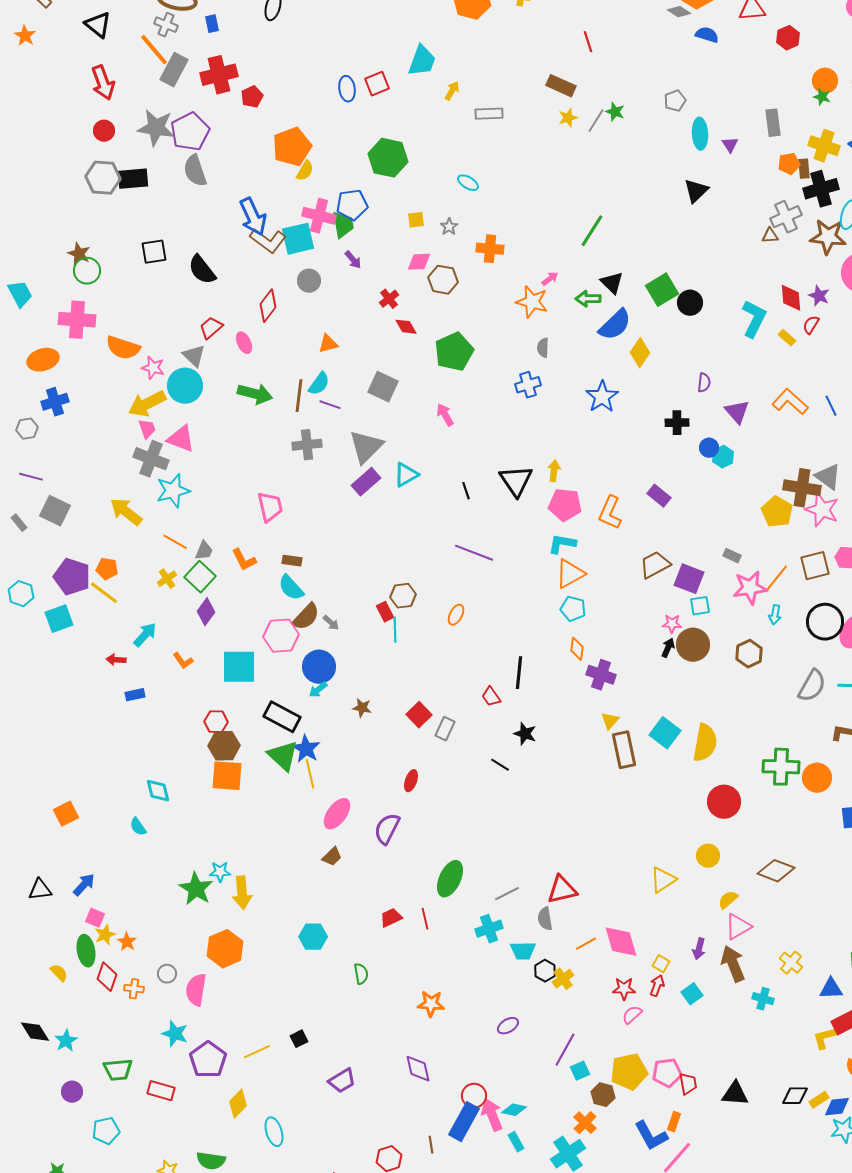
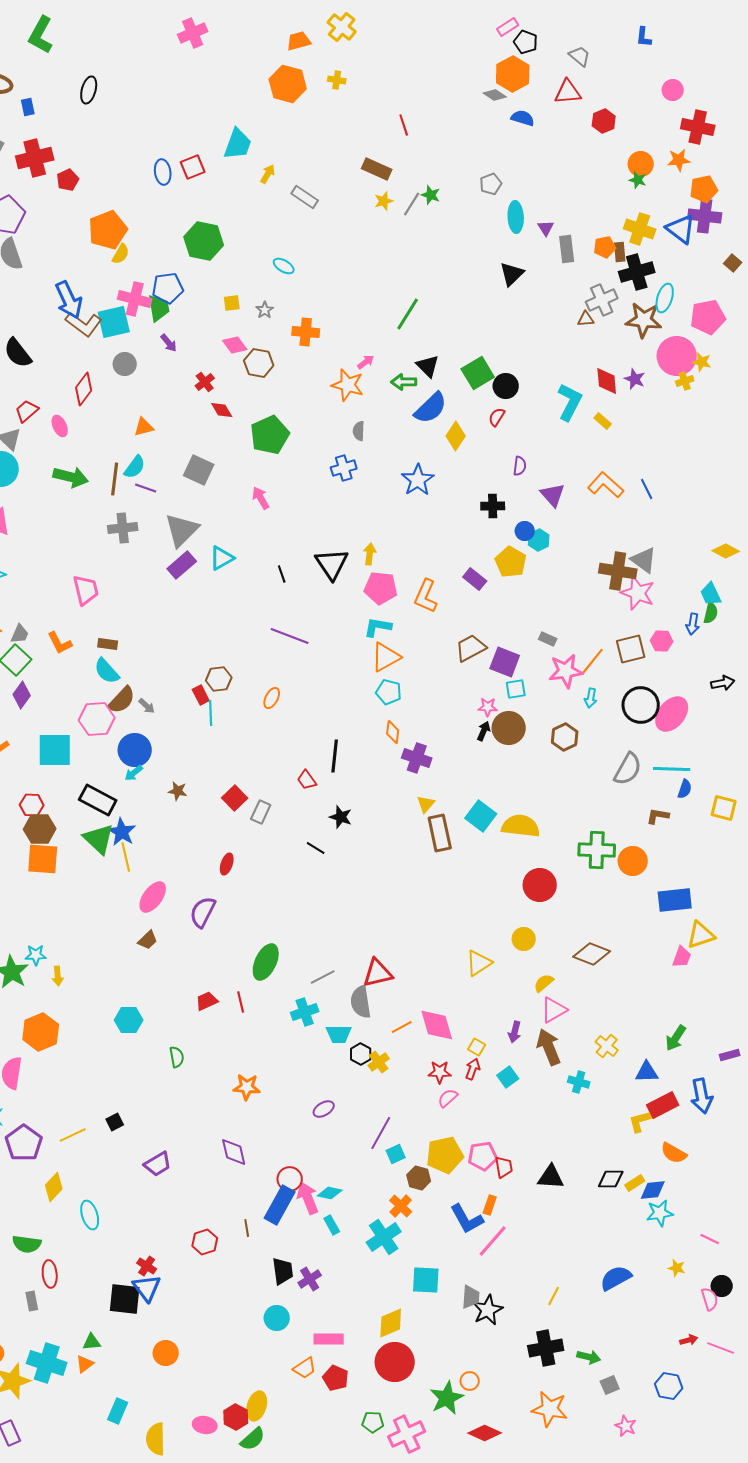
gray rectangle: (489, 114) -> (305, 197), turned 36
gray rectangle: (773, 123) -> (567, 249), moved
pink diamond: (419, 262) -> (235, 345), turned 55
red semicircle: (811, 325) -> (497, 417), moved
yellow pentagon: (777, 512) -> (511, 562), moved
yellow semicircle: (705, 743) -> (521, 826), turned -93
yellow arrow: (242, 893) -> (58, 976), size x0.6
gray semicircle: (545, 919) -> (361, 1002), size x1.4

